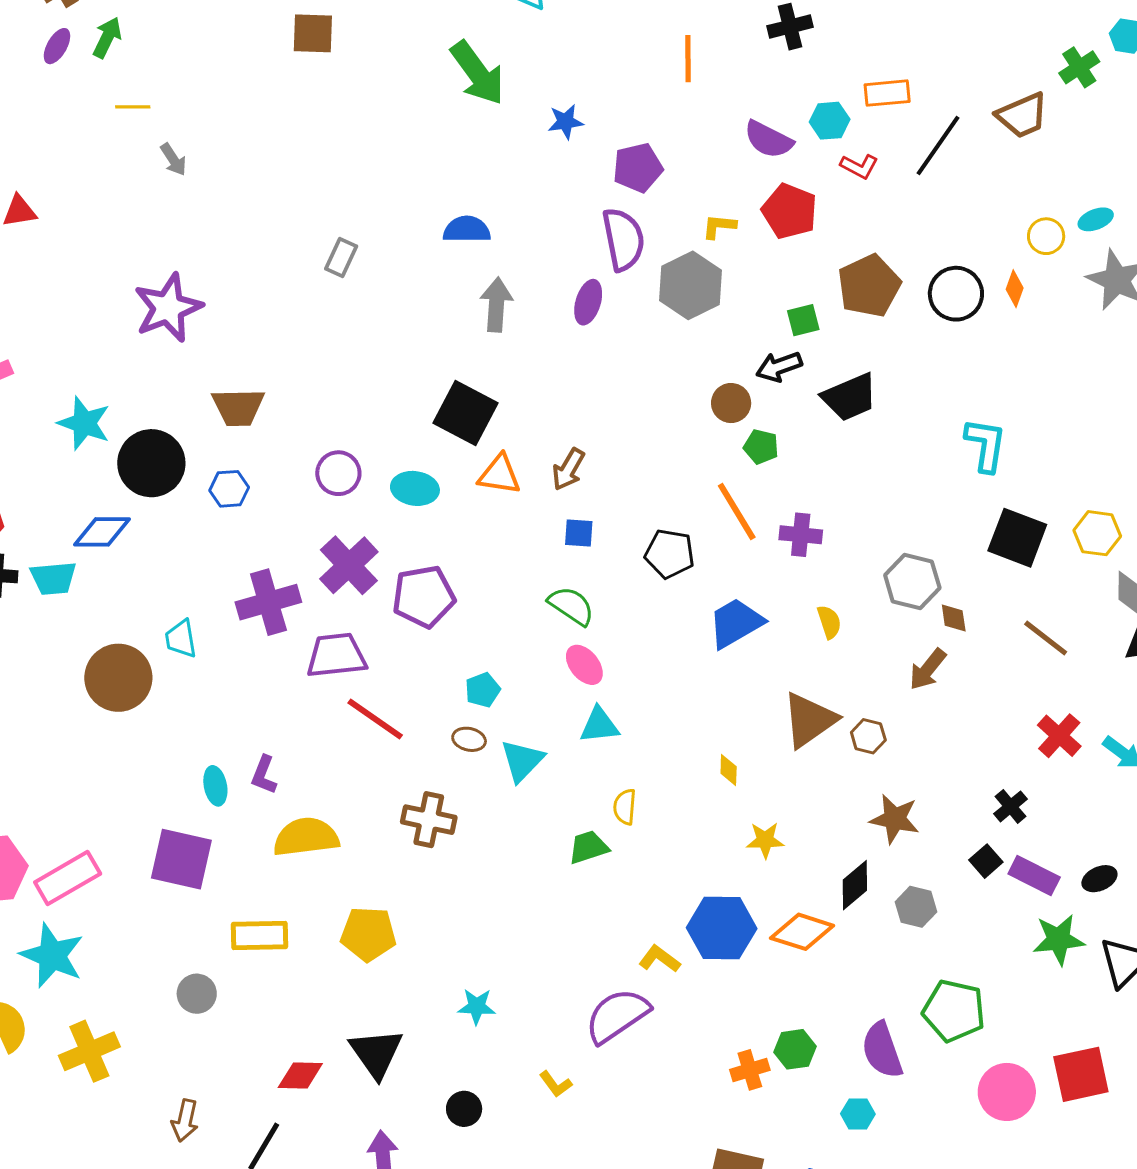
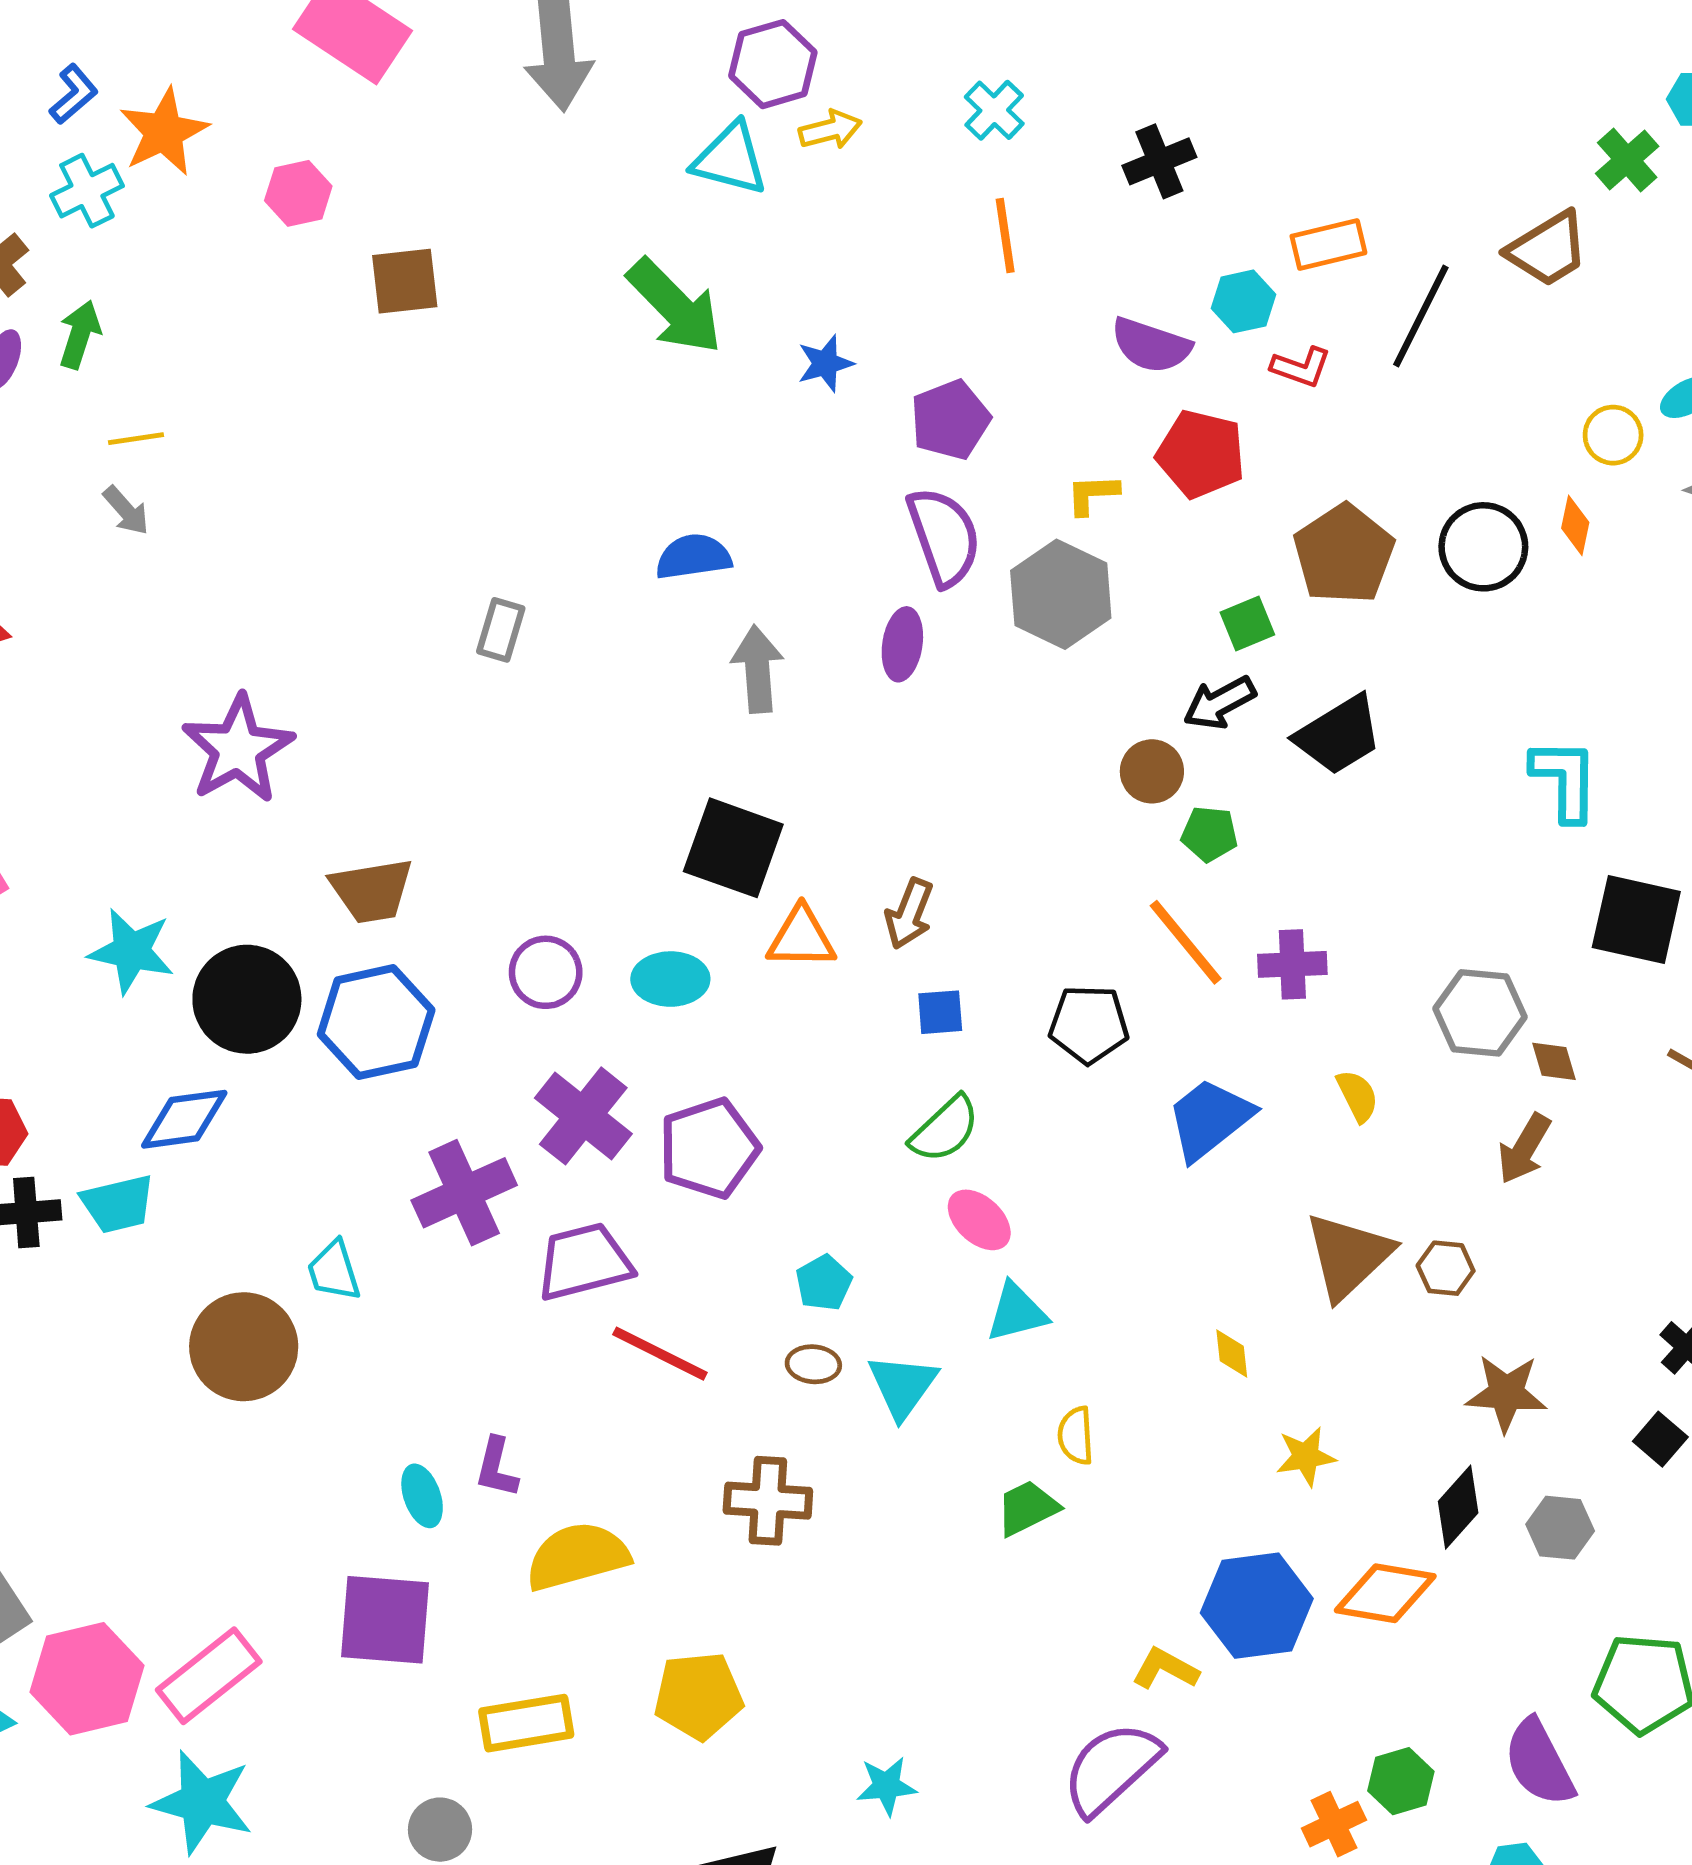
gray arrow: (173, 160) -> (126, 510), moved
blue hexagon: (229, 489) -> (376, 1022), size x1.8
green semicircle: (571, 606) -> (945, 1129), turned 111

